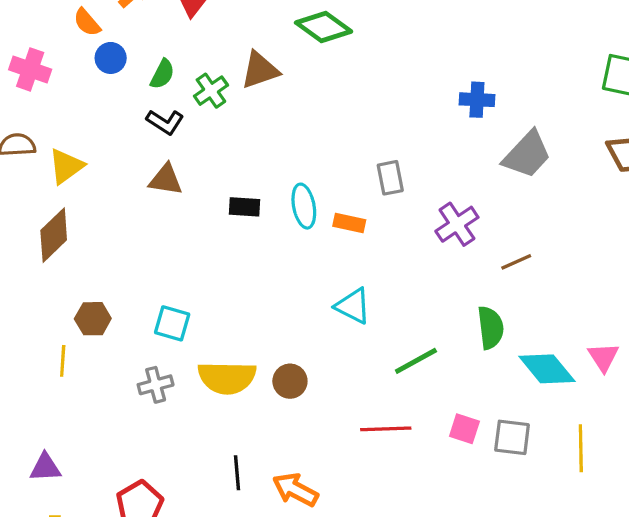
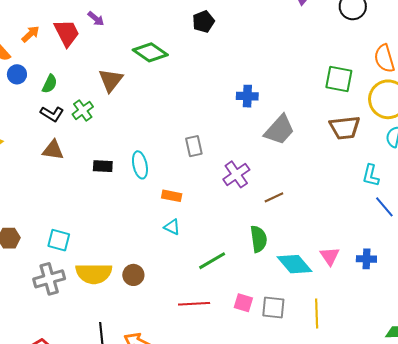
brown triangle: (260, 70) -> (111, 80), turned -32
green cross: (211, 91) -> (83, 110), moved
orange rectangle: (349, 223) -> (172, 196), moved
cyan triangle: (353, 306) -> (172, 227), size x0.7
gray cross: (156, 385) -> (49, 279), size x1.4

